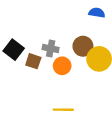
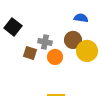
blue semicircle: (97, 13) -> (81, 18), moved
black square: (14, 50) -> (13, 27), moved

